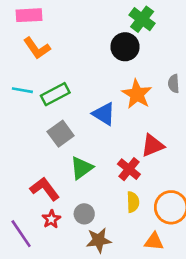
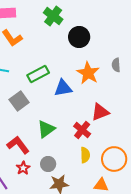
green cross: (142, 19) -> (53, 16), moved
green rectangle: (55, 94) -> (38, 74), moved
blue triangle: (104, 114) -> (63, 88), turned -42
gray square: (61, 134) -> (19, 101), moved

